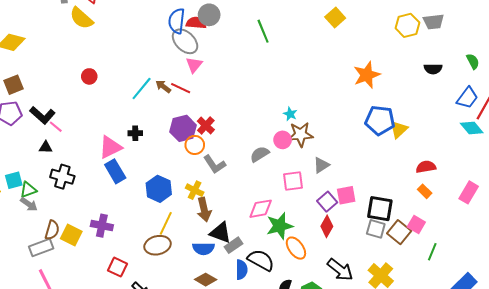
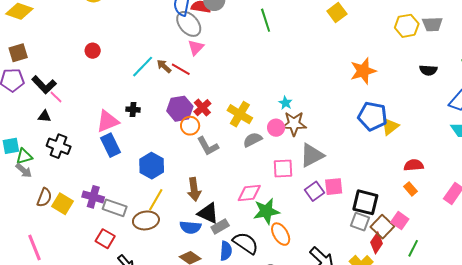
gray triangle: (321, 165) -> (312, 155), size x1.5
yellow cross: (195, 190) -> (240, 114), moved, size x1.4
red diamond: (327, 226) -> (377, 243), moved
gray rectangle: (41, 248) -> (115, 208), moved, turned 35

